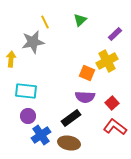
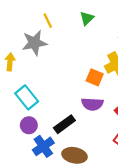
cyan rectangle: (26, 91) -> (27, 97), turned 45
black rectangle: (71, 118) -> (64, 124), moved

